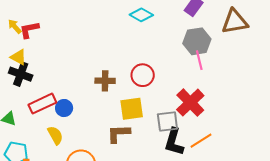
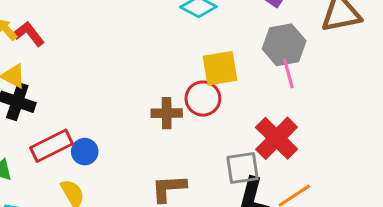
red L-shape: (29, 30) -> (29, 34), turned 65
brown cross: (105, 81) -> (167, 113), moved
yellow square: (132, 109) -> (220, 68), moved

